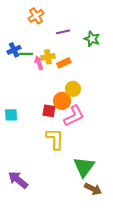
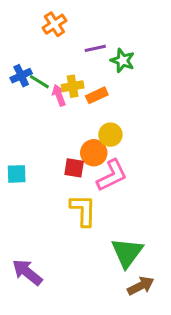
green star: (92, 39) -> (123, 60), moved
green line: (26, 54) -> (39, 82), turned 32
brown arrow: (93, 189) -> (141, 286), turned -54

